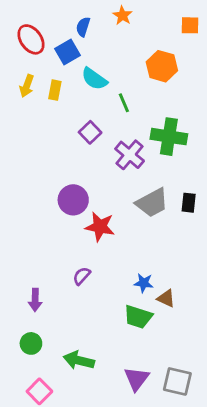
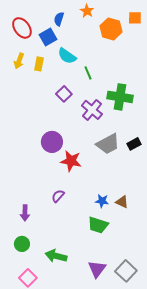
orange hexagon: (162, 66) -> (111, 29), moved
black rectangle: (189, 203) -> (134, 144), turned 56
brown triangle: (166, 298) -> (122, 202), moved
gray square: (177, 381) -> (126, 271), turned 30

